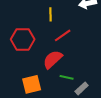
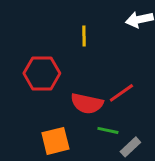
red line: (63, 35) -> (121, 93), moved
red semicircle: (53, 59) -> (87, 103), turned -125

